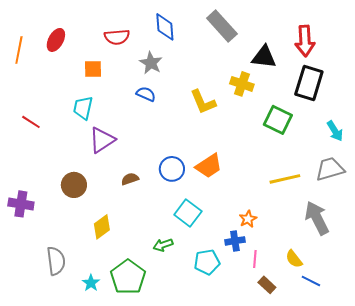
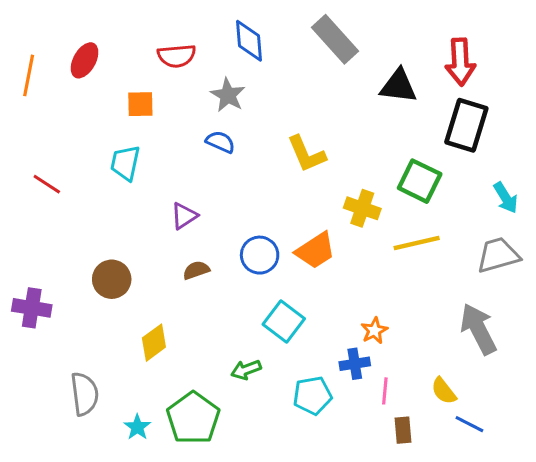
yellow cross: (242, 84) -> (362, 208), moved
purple triangle: (102, 140) -> (184, 216), moved, size x0.7
yellow line: (285, 179) -> (417, 243), moved
brown rectangle: (267, 285) -> (403, 430), turned 42

